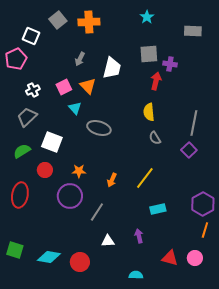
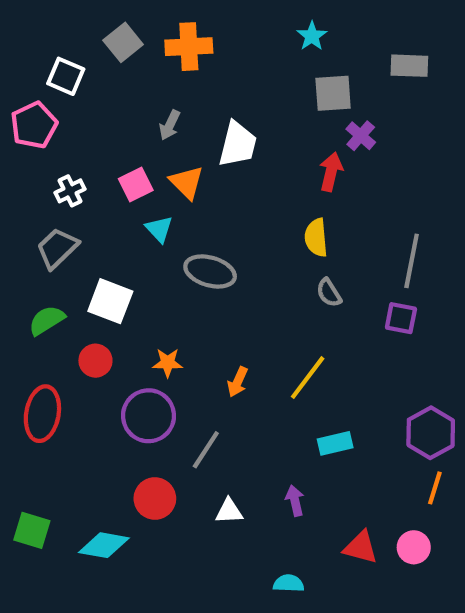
gray square: (149, 54) -> (333, 93), moved
purple cross: (170, 64) -> (361, 136), turned 32
purple square: (189, 150) -> (401, 318), turned -35
red circle: (80, 262) -> (155, 499), moved

